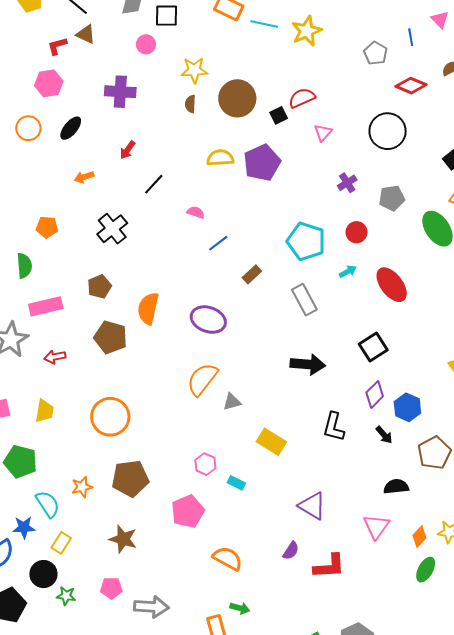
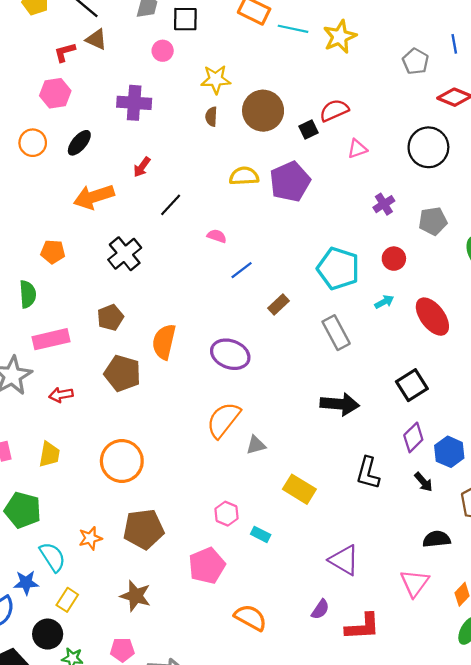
pink triangle: (323, 133) -> (357, 149), turned 30
orange arrow: (84, 177) -> (94, 197), size x1.8

